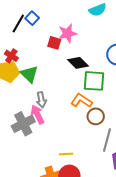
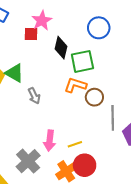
black diamond: (78, 63) -> (61, 48), turned 75
pink arrow: (38, 114) -> (50, 141), moved, turned -132
gray cross: (23, 124) -> (28, 161), moved

